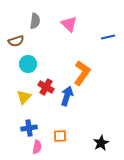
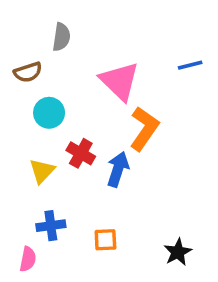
pink triangle: (69, 24) -> (120, 81), moved, size x1.4
pink semicircle: (37, 147) -> (28, 259), moved

